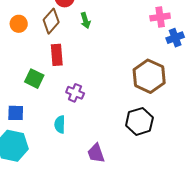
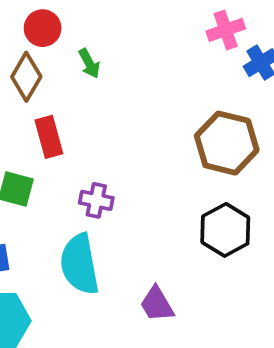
cyan semicircle: (60, 124) -> (80, 264), size x1.8

